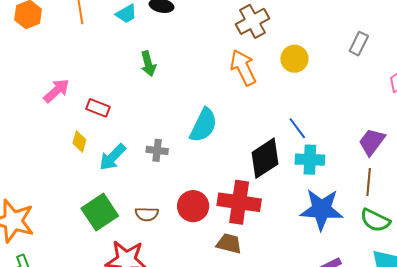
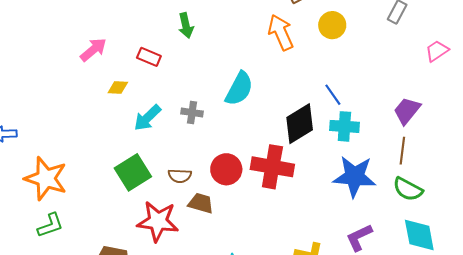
red rectangle: (98, 108) -> (149, 57), moved
yellow diamond: (79, 142) -> (118, 88), moved, turned 75
brown trapezoid: (229, 244) -> (201, 203), moved

